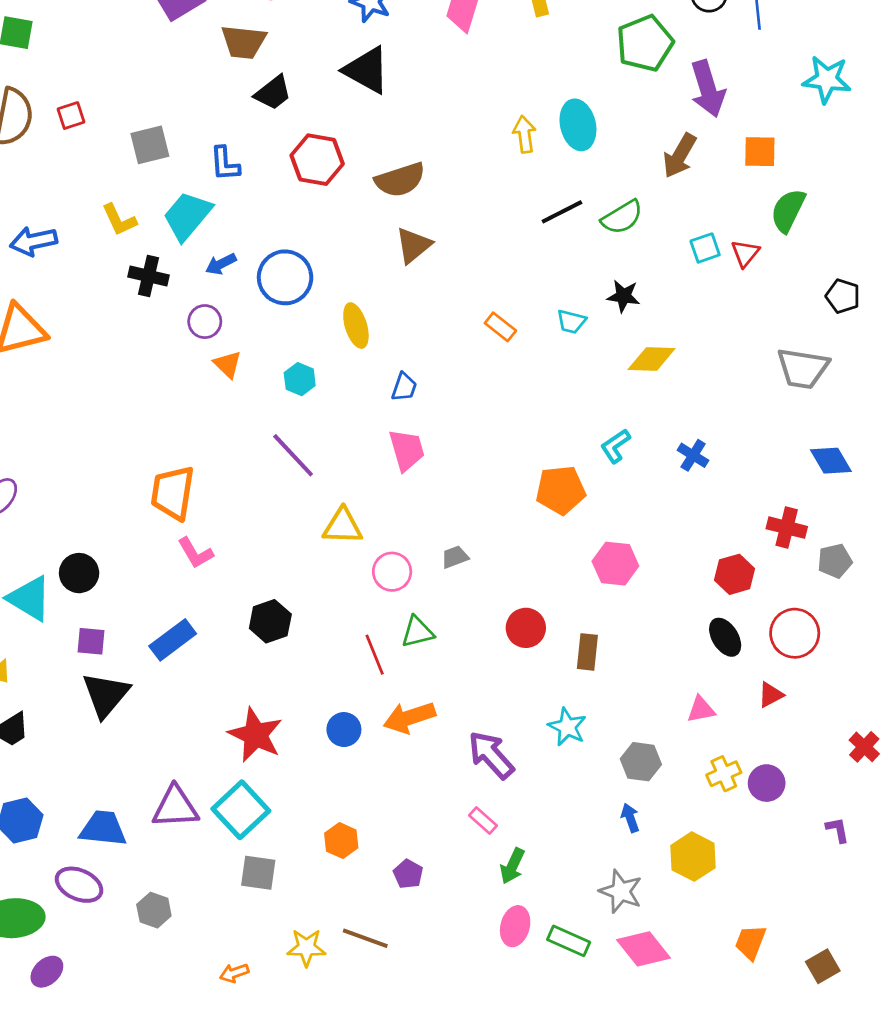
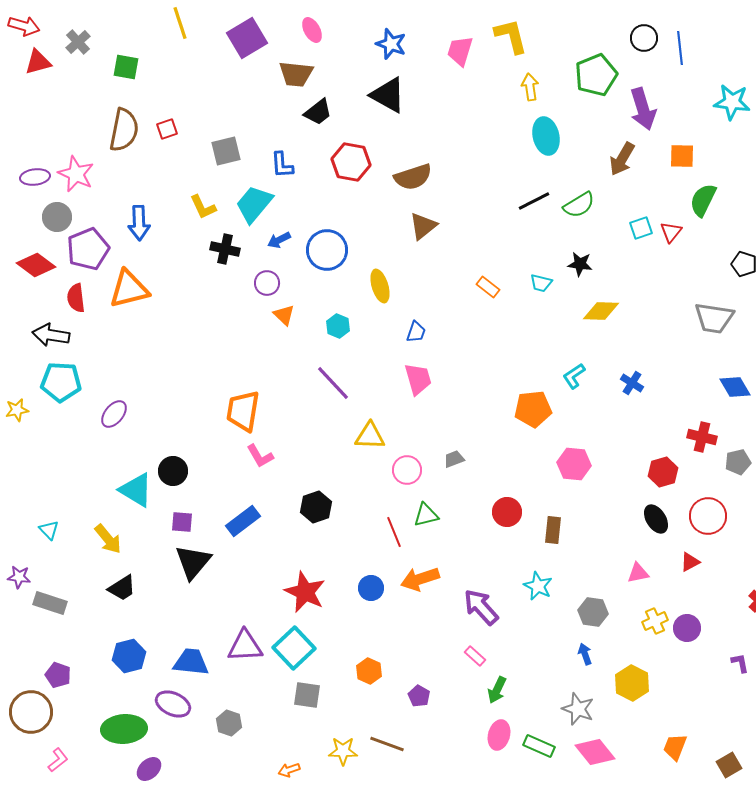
yellow arrow: (524, 134) -> (530, 87), moved
blue arrow: (34, 241) -> (139, 223), turned -80

